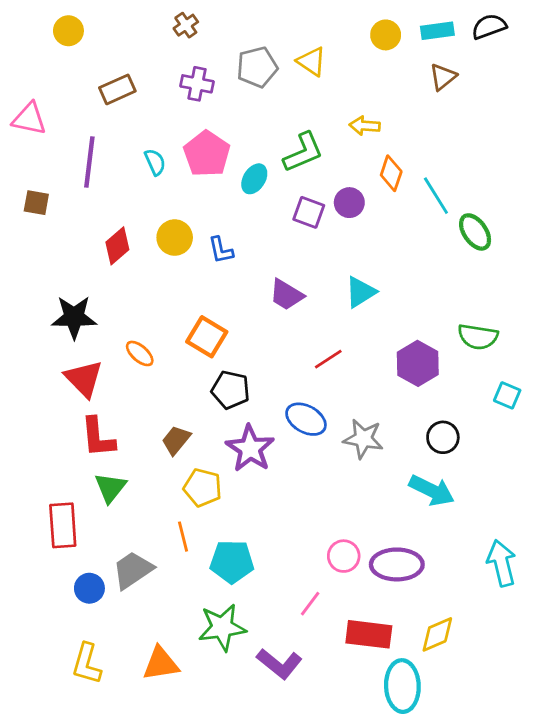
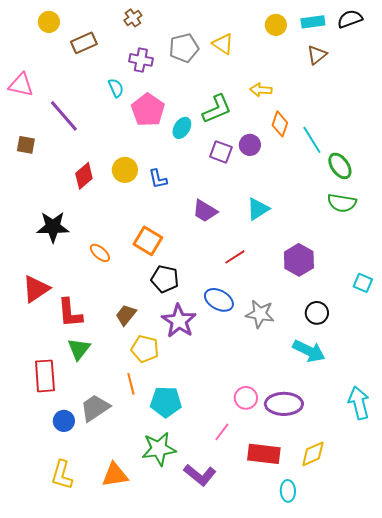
brown rectangle: (117, 89) -> (84, 43), moved
purple line: (89, 162) -> (64, 116), turned -48
cyan semicircle: (155, 162) -> (116, 88), moved
green semicircle: (478, 337) -> (342, 203), moved
red triangle: (84, 379) -> (36, 289), moved, turned 40
cyan ellipse: (402, 686) -> (288, 491), size x0.6

